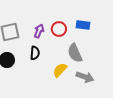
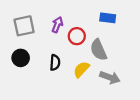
red circle: (59, 29) -> (77, 36), moved
black semicircle: (35, 53) -> (55, 62), moved

